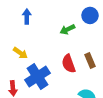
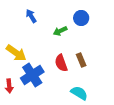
blue arrow: (27, 17) -> (31, 16), moved, turned -32
yellow arrow: (20, 53) -> (16, 53), size x1.5

